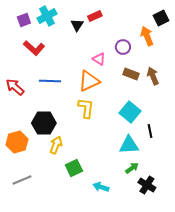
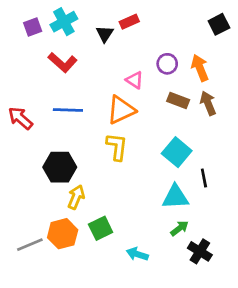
orange arrow: (147, 36) -> (200, 68), moved
red L-shape: (34, 48) -> (63, 62), moved
orange hexagon: (17, 142) -> (63, 234), moved

